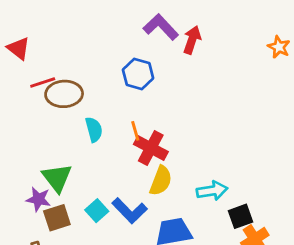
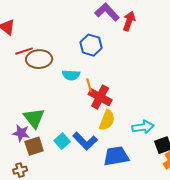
cyan semicircle: (94, 129) -> (71, 75), moved, turned 108

